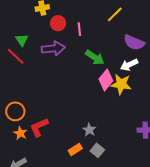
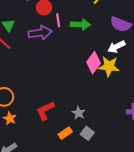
pink line: (79, 29) -> (58, 20), moved
green arrow: (95, 57) -> (81, 25), moved, turned -30
red L-shape: (39, 127) -> (45, 111), moved

